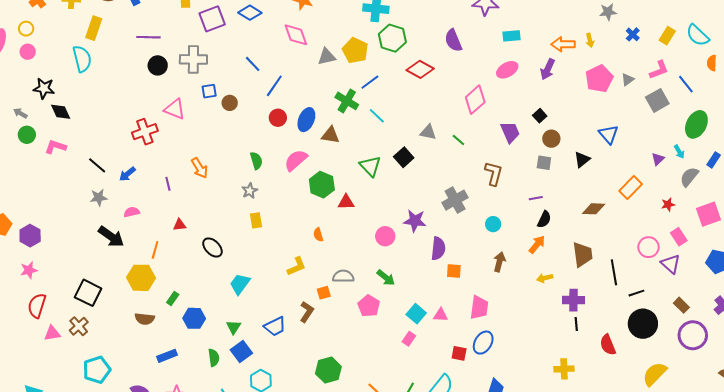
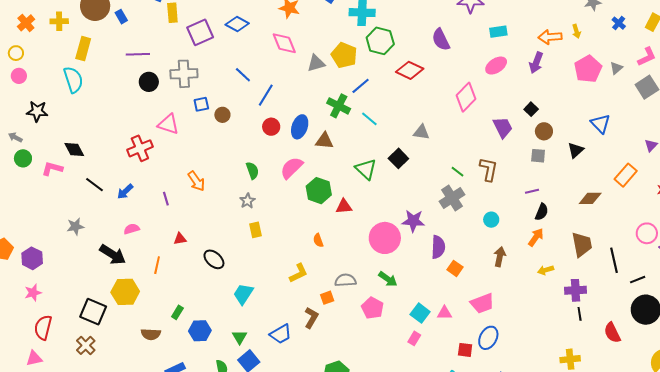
black diamond: (61, 112) -> (74, 150), moved
green line: (458, 140) -> (458, 172), moved
gray star: (99, 198) -> (75, 226), moved
pink circle: (385, 236) -> (385, 238), size x1.6
orange square: (454, 271) -> (455, 268), turned 35
yellow hexagon: (141, 278) -> (125, 292), moved
pink trapezoid: (479, 308) -> (482, 303), turned 65
pink triangle: (52, 333) -> (34, 358), moved

